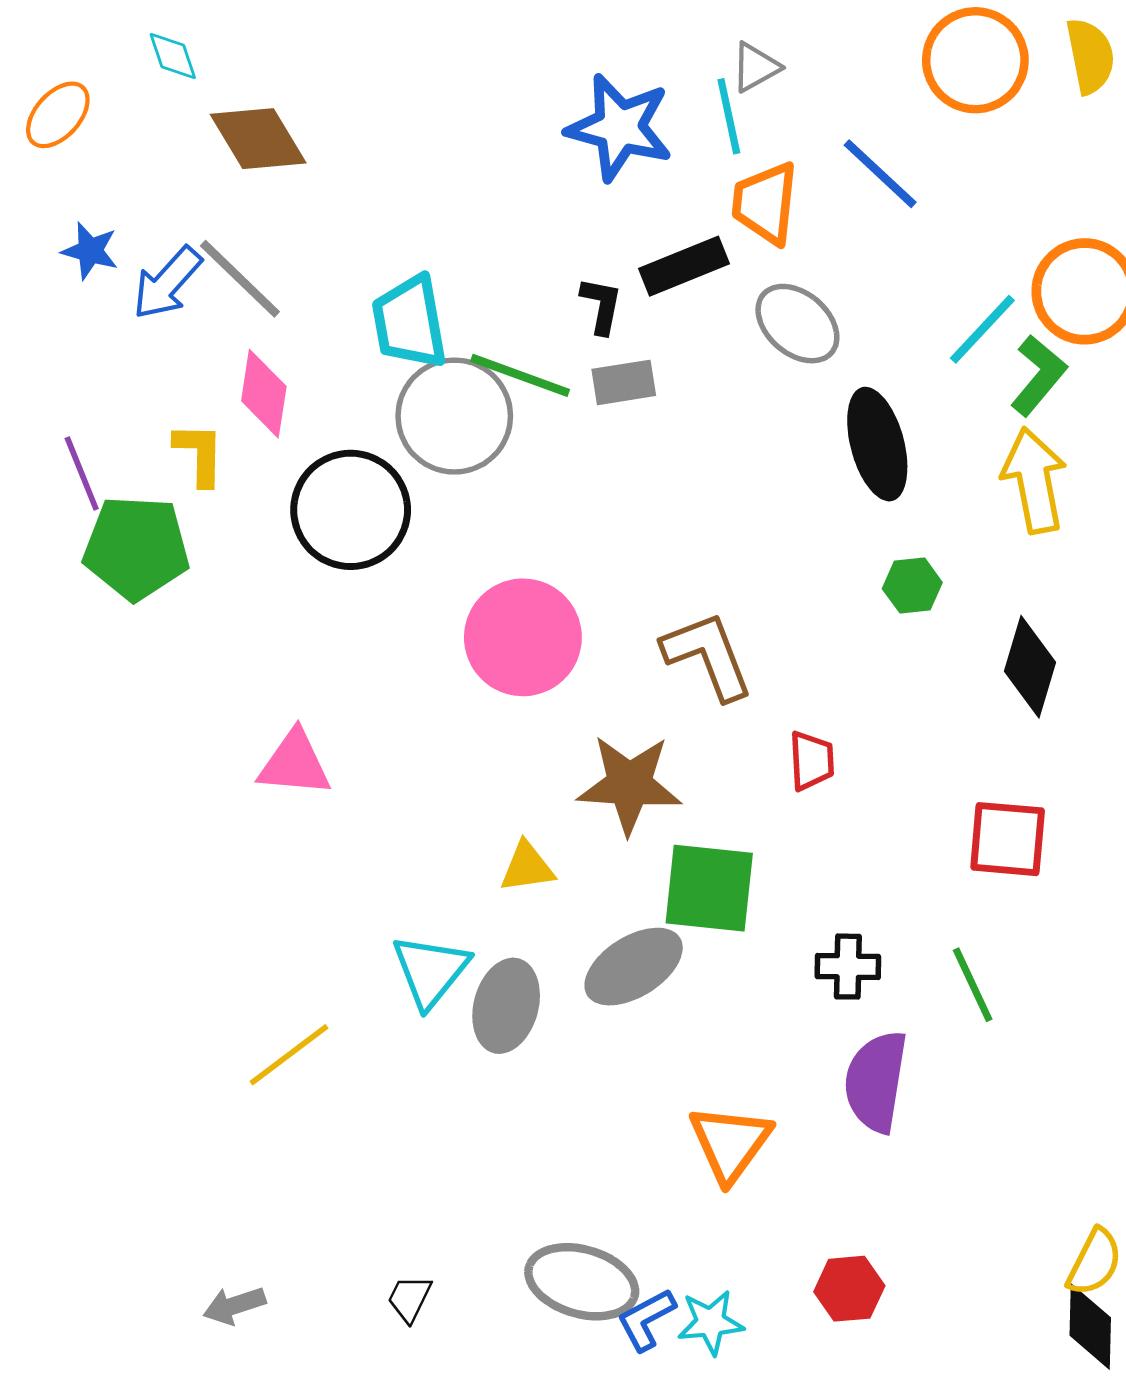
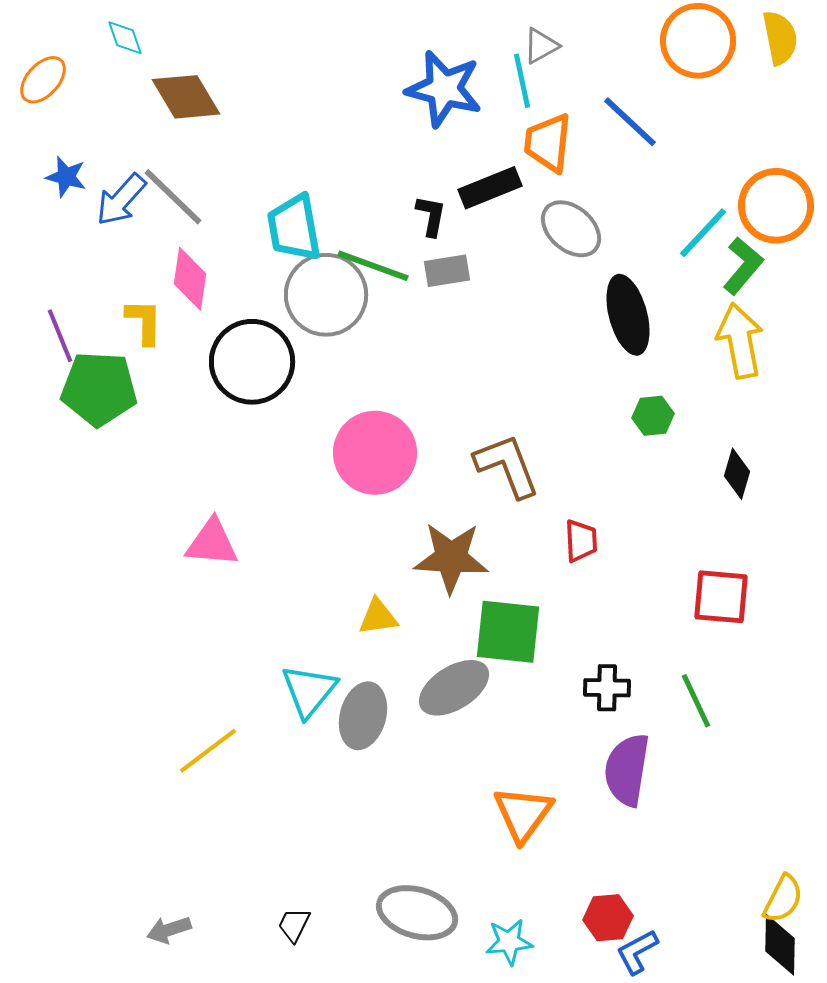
black diamond: (1030, 667) -> (737, 474), size x0.7
blue L-shape: (646, 1320) -> (637, 952), moved

